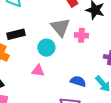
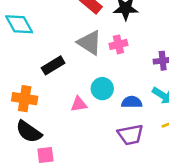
black rectangle: (16, 34) -> (53, 65), moved
cyan circle: (46, 48) -> (102, 89), moved

